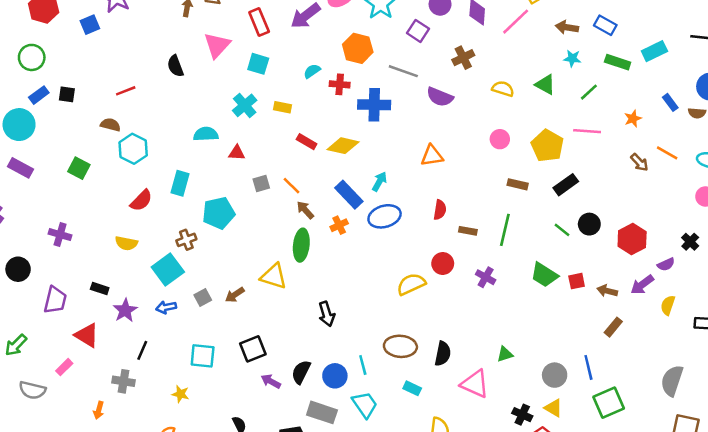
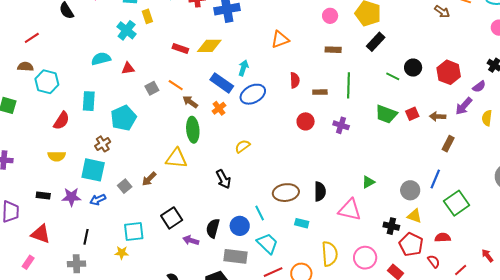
yellow rectangle: (283, 107) -> (147, 16), moved, turned 72
brown rectangle: (518, 184) -> (333, 50), moved
black rectangle: (566, 185) -> (376, 42), moved
cyan square: (168, 269) -> (93, 170), turned -30
yellow semicircle: (411, 284) -> (243, 146), moved, size x0.7
purple star: (125, 310) -> (71, 197), moved, turned -30
blue line: (588, 367) -> (435, 179), turned 48
yellow star: (181, 394) -> (122, 253), moved

